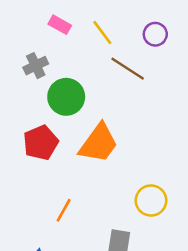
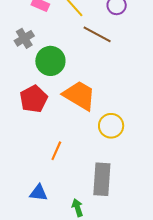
orange trapezoid: (99, 143) -> (79, 95), turned -90
yellow circle: (151, 201) -> (111, 126), moved

